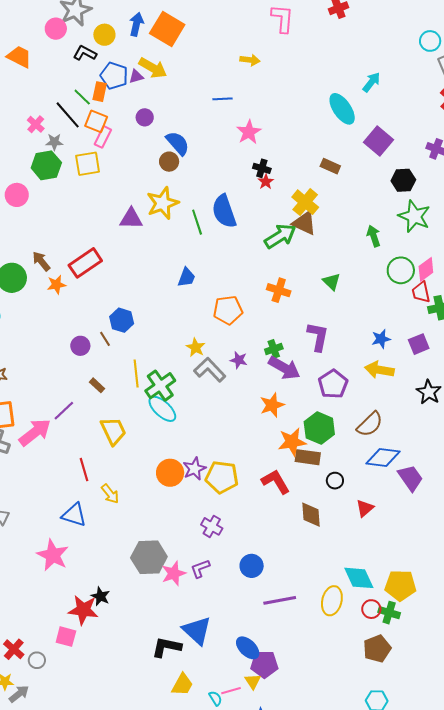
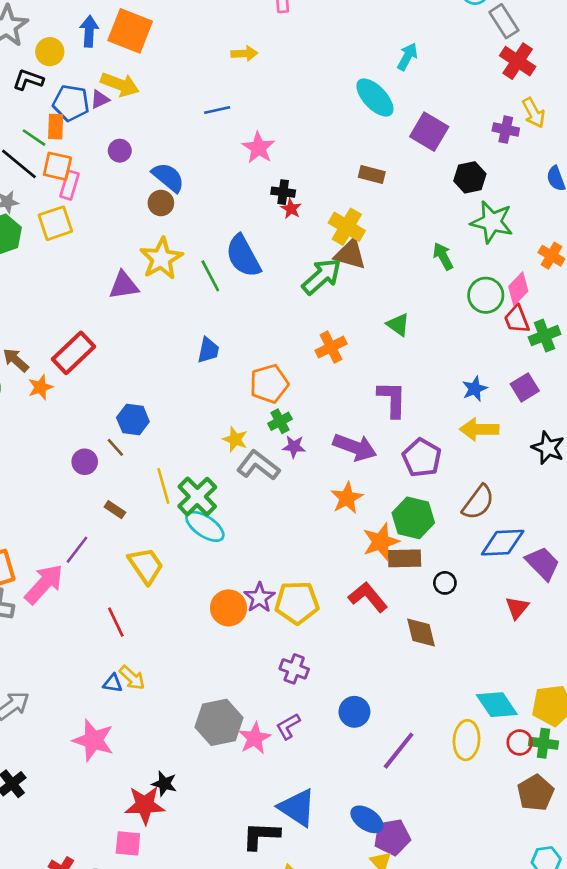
orange cross: (279, 290) -> (331, 347), turned -35
green cross: (274, 349) -> (280, 421), moved
yellow arrow: (110, 494) -> (132, 678), moved
red triangle: (365, 508) -> (517, 608), moved
blue triangle: (74, 515) -> (113, 683), size x0.6
purple line: (280, 600) -> (399, 751), turned -32

